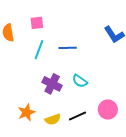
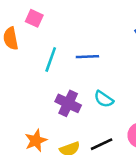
pink square: (37, 23) -> (34, 18), moved, turned 32

